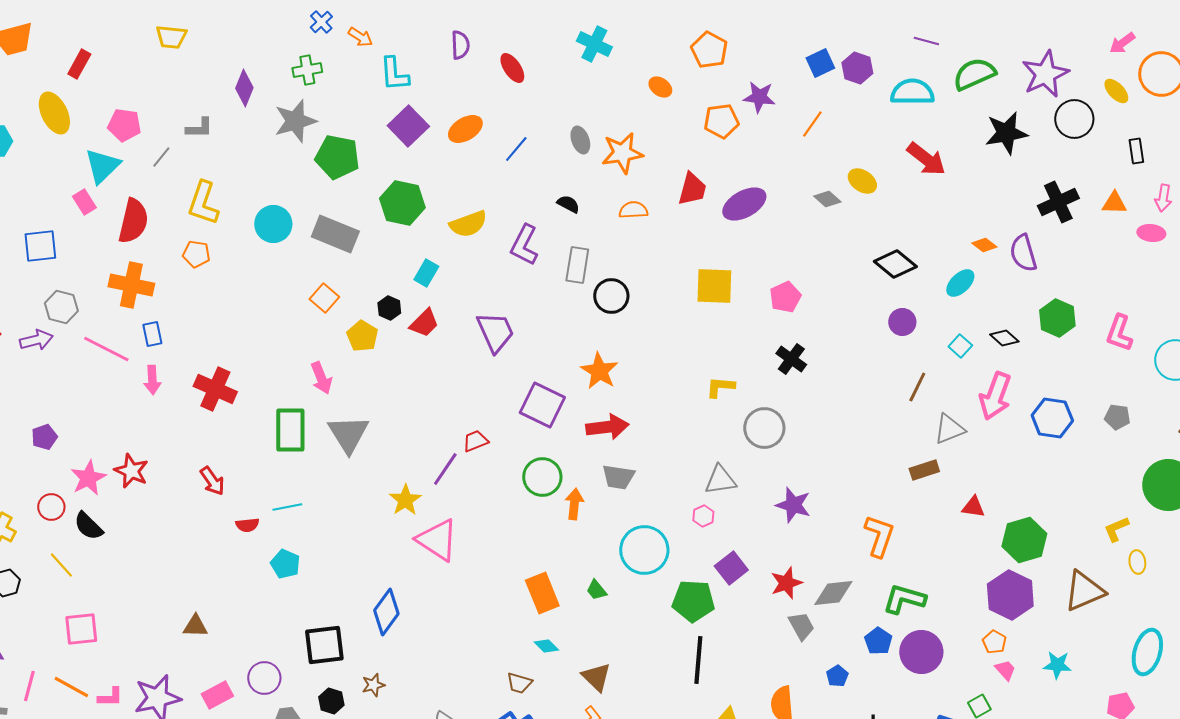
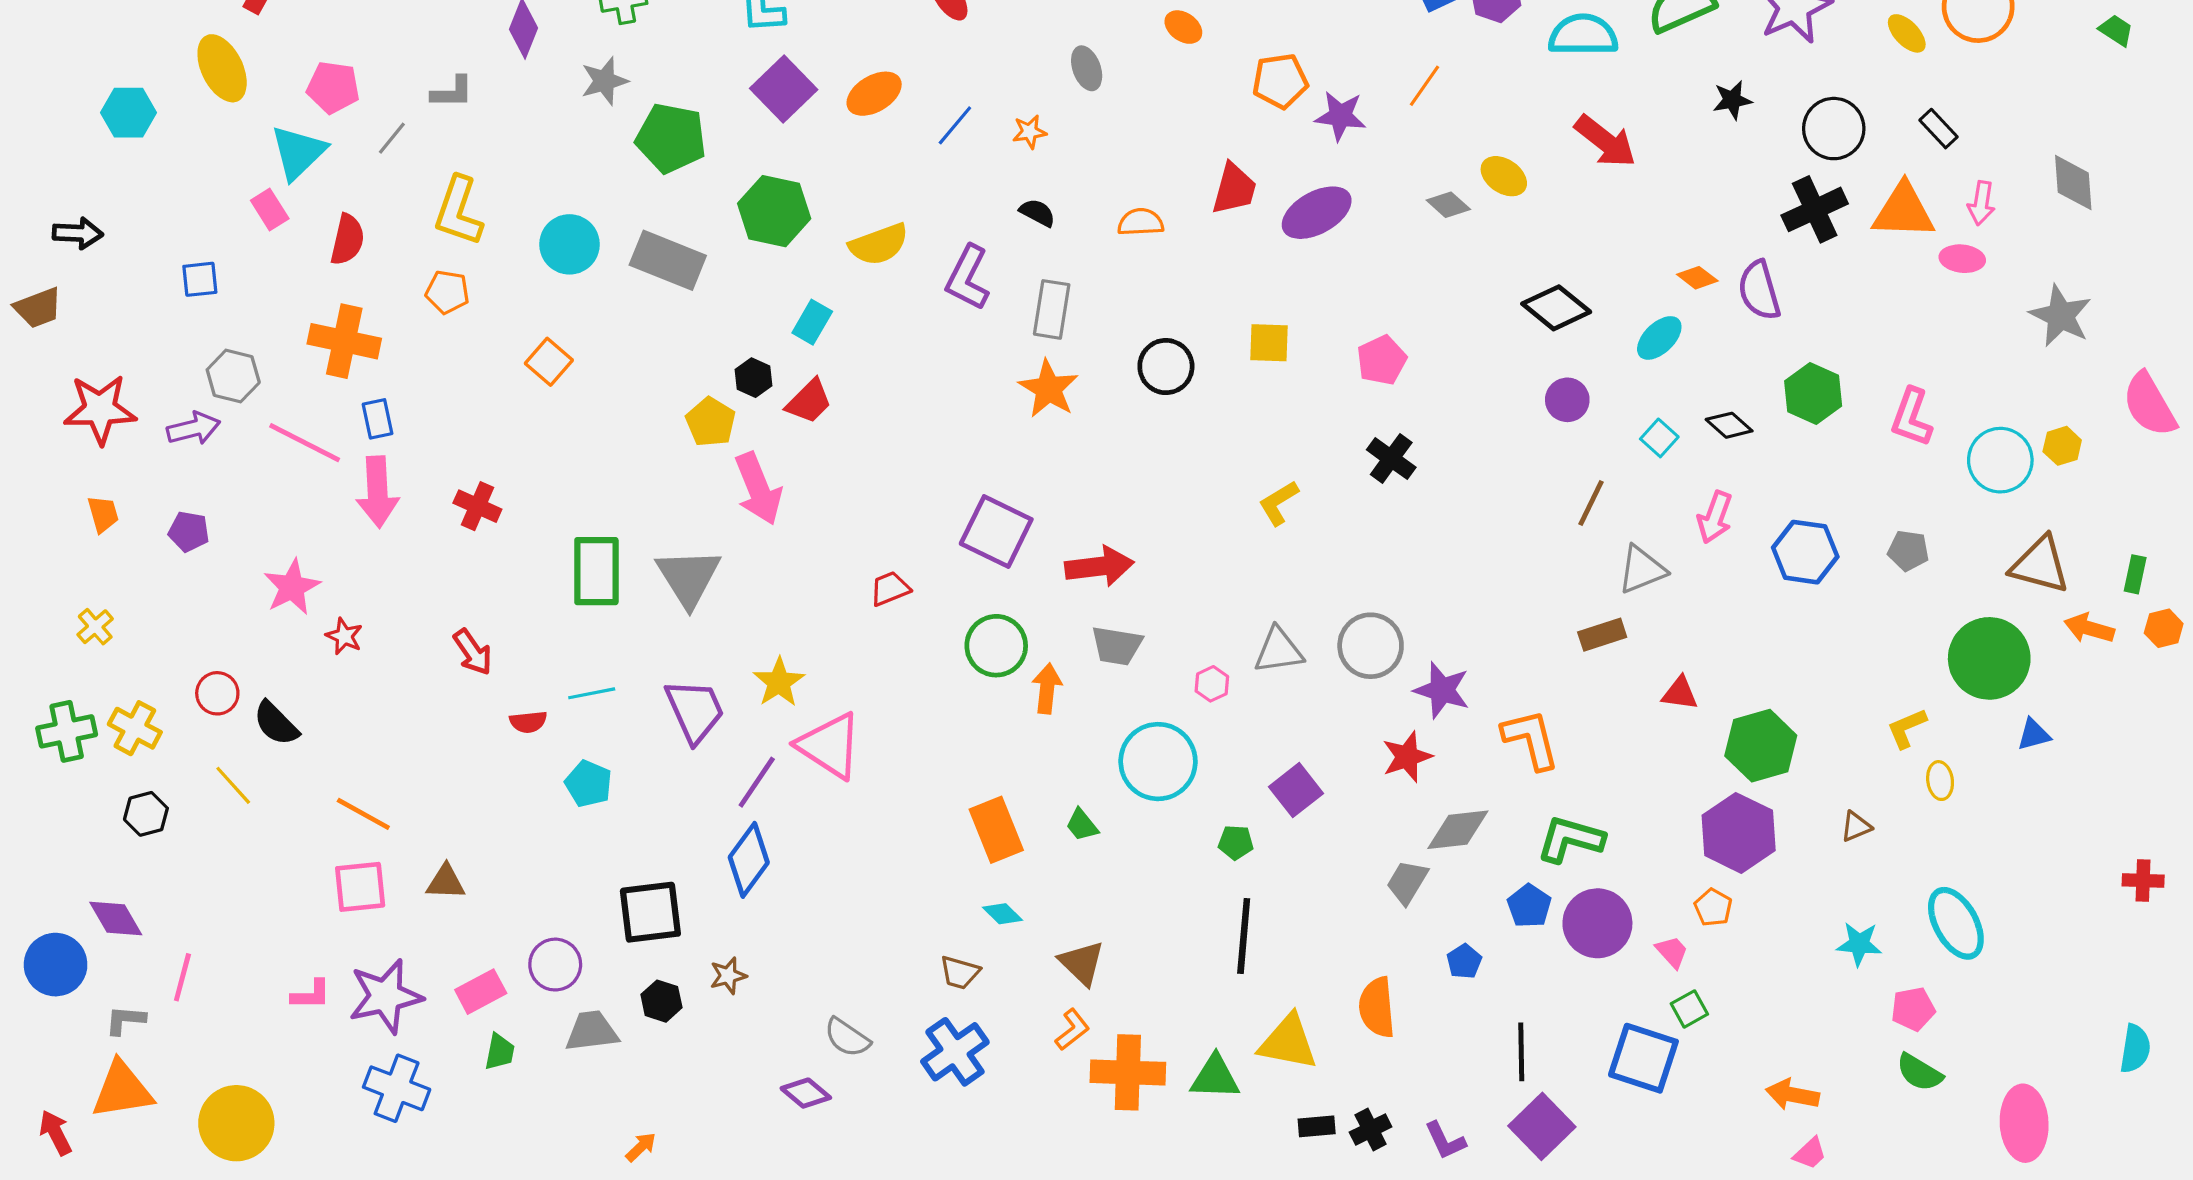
purple star: (759, 97) -> (1340, 116), moved
black circle: (1074, 119) -> (1834, 129), moved
gray star: (295, 121) -> (604, 81), size x0.7
black star: (1006, 133) -> (1732, 100), size x0.6
gray ellipse: (580, 140) -> (1087, 68), moved
black rectangle: (1136, 151) -> (1938, 129), turned -35
orange star: (622, 153) -> (1030, 132), moved, size x0.5
orange triangle: (1114, 203) -> (1904, 211), size x1.6
red semicircle: (133, 221) -> (347, 240), size x0.7
blue square: (40, 246) -> (200, 279), size x0.7
yellow square: (714, 286) -> (1269, 343), size x0.7
black circle: (611, 296) -> (1166, 367), moved
orange square: (324, 298) -> (549, 362), moved
purple trapezoid: (495, 332) -> (695, 711), moved
orange star: (599, 371) -> (1049, 389), moved
pink arrow: (321, 378) -> (758, 489), moved, size x1.4
pink arrow: (152, 380) -> (378, 492), size x1.5
yellow L-shape: (720, 387) -> (1279, 503), turned -36
red cross: (215, 389) -> (477, 506), size x0.7
pink arrow: (995, 396) -> (1715, 517), size x0.7
gray circle: (764, 428) -> (1371, 646), moved
purple pentagon: (44, 437) -> (189, 531), moved, turned 30
purple line: (445, 469) -> (757, 782), moved
red star: (131, 471) -> (344, 636), size x0.7
pink star: (88, 478) -> (292, 587), moved
purple star: (793, 505) -> (1442, 690), moved
pink hexagon: (703, 516) -> (1212, 684), moved
orange L-shape: (879, 536) -> (1531, 739), turned -33
red star: (786, 583) -> (1407, 757), moved
brown triangle: (1084, 591) -> (1856, 827), size x0.5
green pentagon: (693, 601) -> (1236, 842), size x0.5
gray trapezoid: (801, 626) -> (1407, 882), turned -120
pink square: (81, 629) -> (360, 887), moved
cyan ellipse: (1147, 652) -> (1956, 923), turned -45
cyan star: (1057, 665) -> (1859, 944), moved
pink trapezoid: (1005, 670) -> (1672, 952), moved
orange line: (71, 687) -> (363, 814), moved

